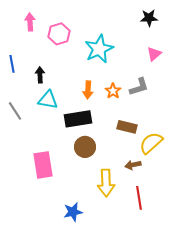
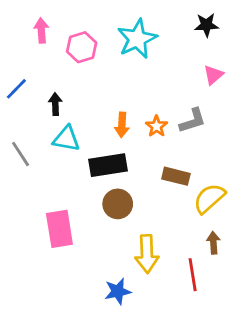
cyan star: (99, 49) -> (137, 39), moved
blue line: (12, 64) -> (16, 89), turned 54
brown arrow: (133, 165) -> (213, 243), moved, turned 98
blue star: (73, 212) -> (118, 291), moved

